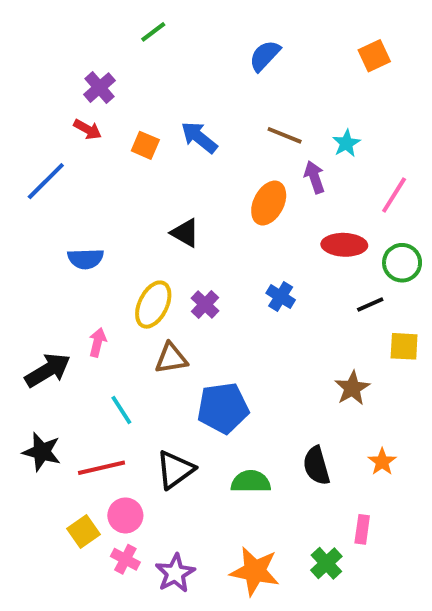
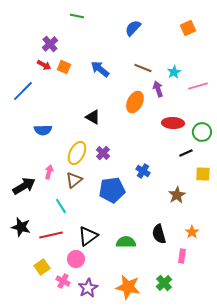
green line: (153, 32) -> (77, 16), turned 48
orange square: (145, 145) -> (64, 67), moved
pink line: (394, 195) -> (198, 86), moved, turned 42
blue cross: (281, 297) -> (143, 171), moved
brown triangle: (171, 358) -> (74, 180), moved, turned -30
blue pentagon: (223, 408) -> (112, 190), moved
pink circle: (125, 515) -> (76, 259), moved
pink rectangle: (362, 529) -> (182, 256), moved

